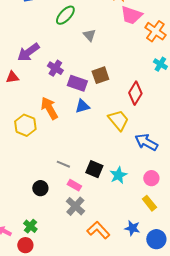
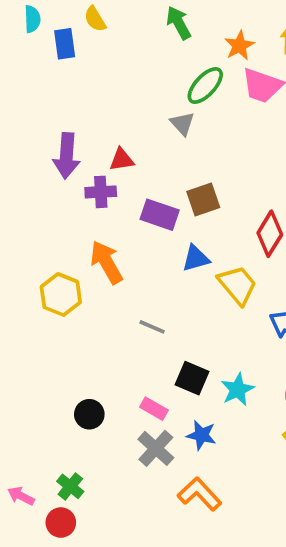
green ellipse: (65, 15) -> (205, 86), moved
purple arrow: (28, 52) -> (67, 156), turned -50
purple cross: (55, 68) -> (101, 192), moved, turned -35
red triangle: (12, 77) -> (122, 160), moved
blue triangle: (82, 106) -> (196, 258), moved
gray line: (63, 164) -> (152, 327), moved
blue star: (132, 228) -> (201, 435), moved

